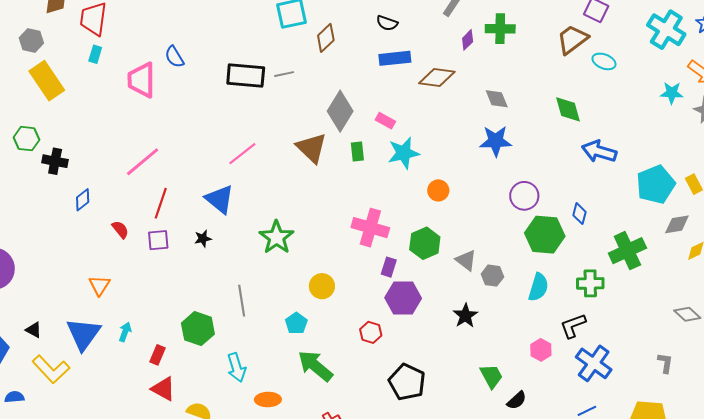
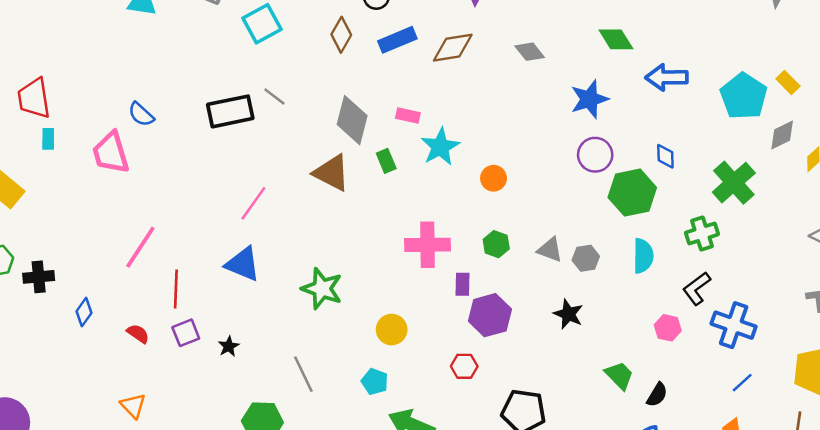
brown diamond: (326, 38) -> (341, 35), moved
gray line: (284, 74) -> (274, 97), turned 66
blue star: (496, 141) -> (589, 99), moved
black star: (203, 239) -> (229, 346), moved
green hexagon: (425, 243) -> (496, 244), size x0.7

